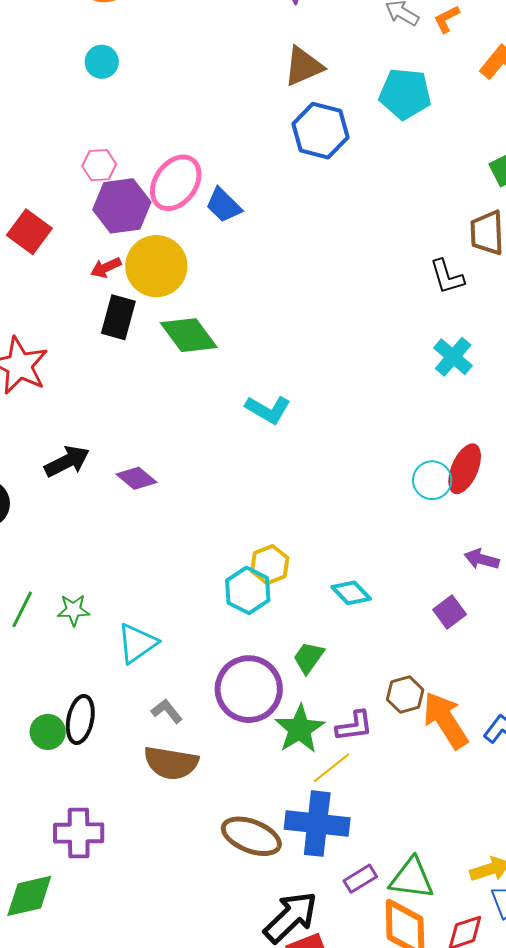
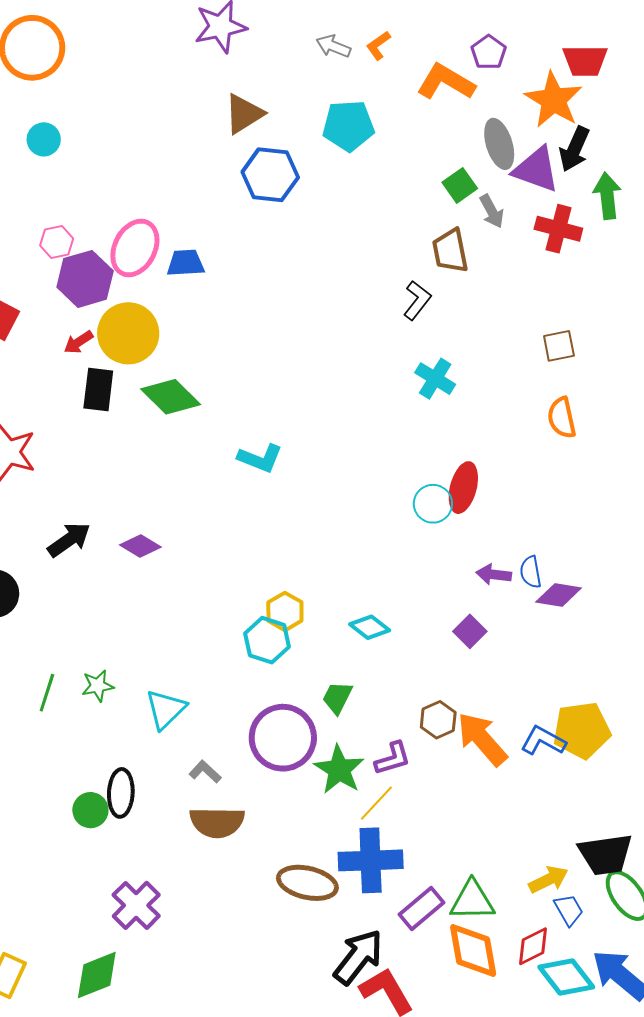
blue trapezoid: (224, 205) -> (186, 263), turned 141
black L-shape: (447, 277) -> (417, 300), turned -117
purple cross: (79, 833) -> (136, 905), turned -36
purple rectangle: (360, 879) -> (421, 908), size x1.4

